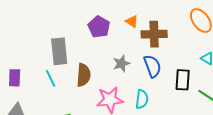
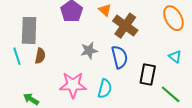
brown cross: (154, 34) -> (125, 26), turned 30
brown semicircle: (84, 75) -> (40, 56), moved, size x0.7

